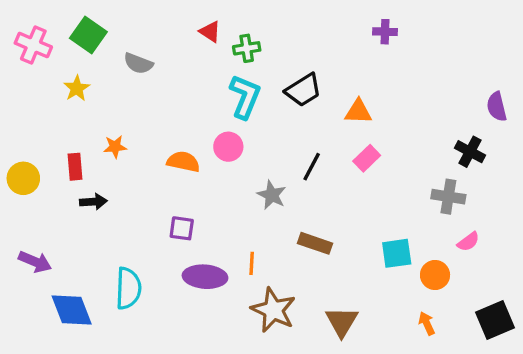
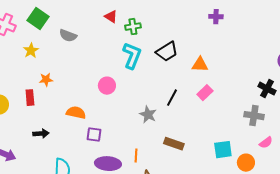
orange star: (115, 147) -> (46, 80), moved
pink circle: (228, 147) -> (107, 86), moved
orange semicircle: (183, 162) -> (76, 113), moved
black arrow: (93, 202) -> (41, 134), moved

